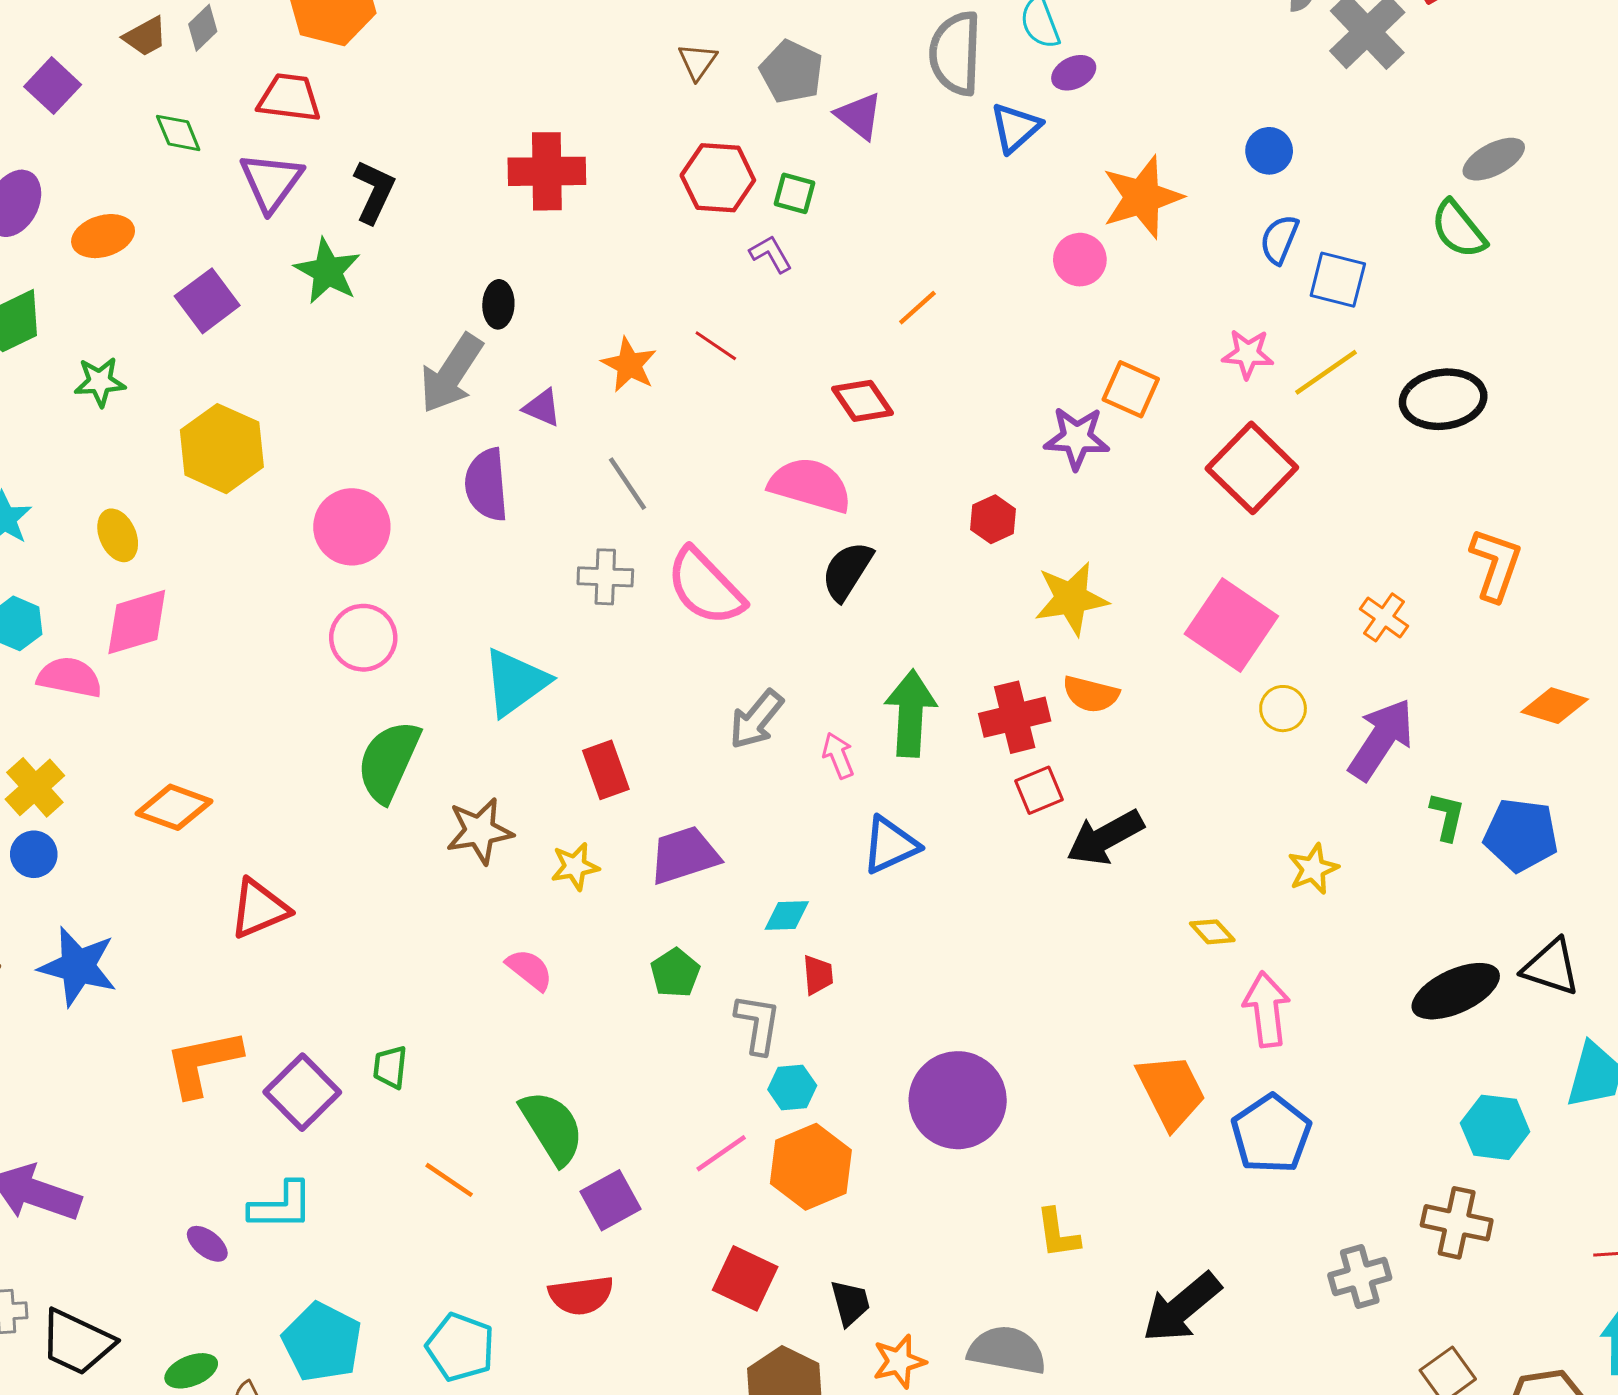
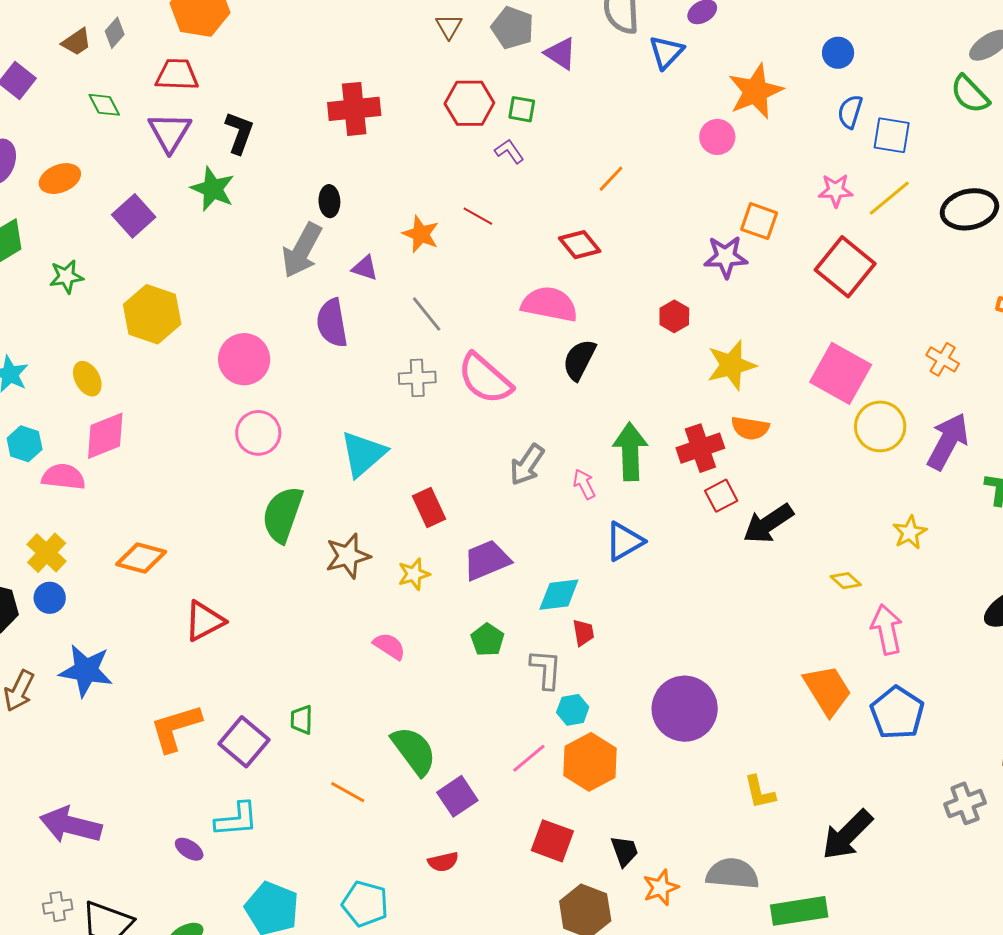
yellow circle: (1283, 709) -> (880, 426), size x1.6
cyan diamond: (787, 915) -> (559, 595), size x1.4
red semicircle: (581, 1295) -> (443, 862), size x0.7

